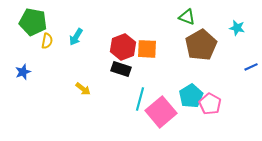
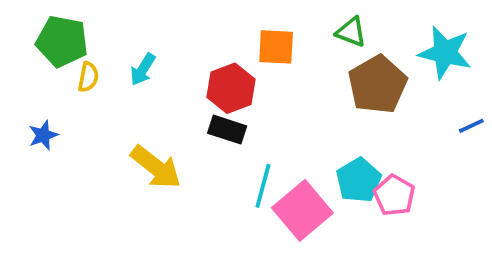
cyan star: (237, 28) -> (445, 53), size x1.8
orange square: (147, 49) -> (276, 47), moved
yellow arrow: (83, 89) -> (156, 167), size x1.8

